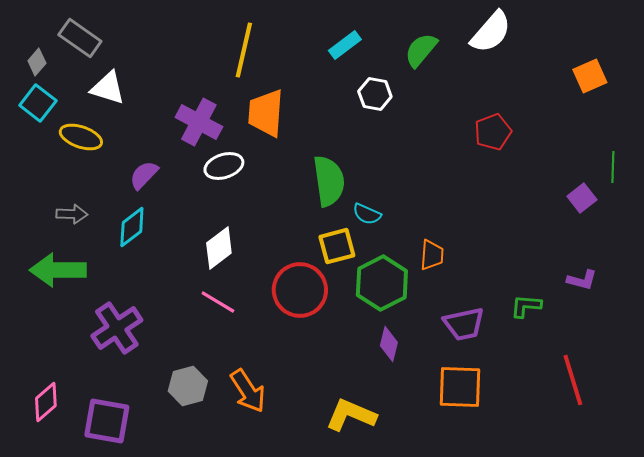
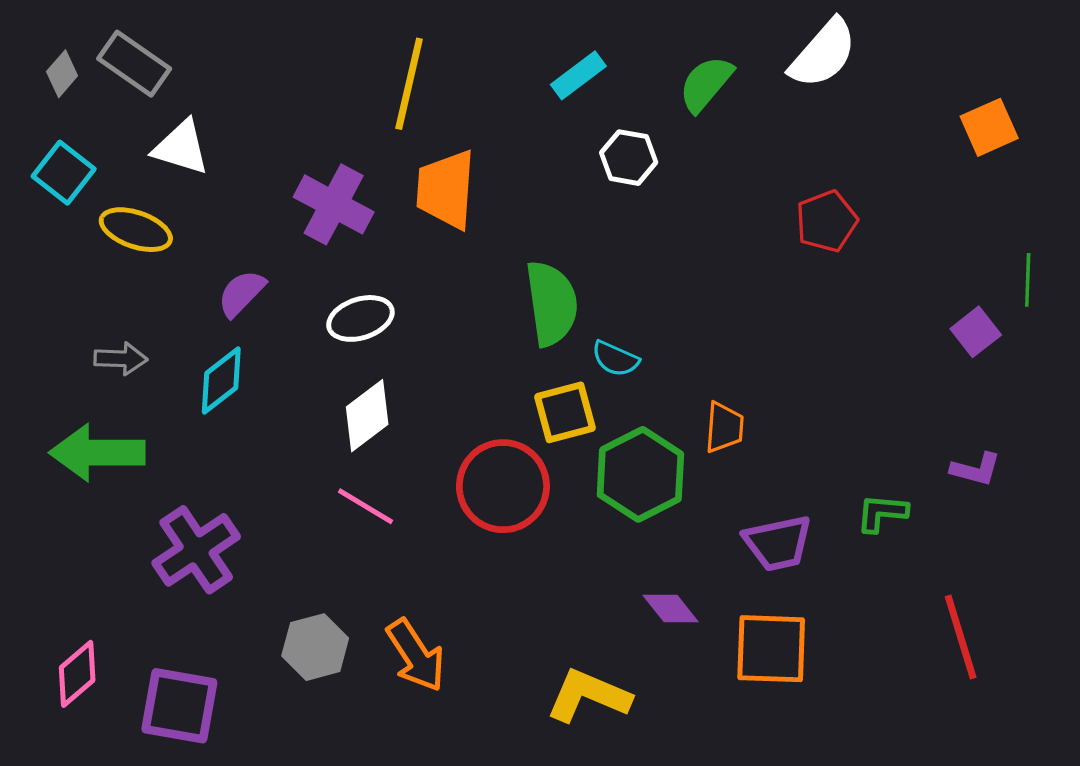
gray diamond: (37, 62) -> (62, 74), moved
white ellipse: (224, 166) -> (360, 318), moved
purple diamond: (389, 344) -> (671, 608), moved, turned -52

